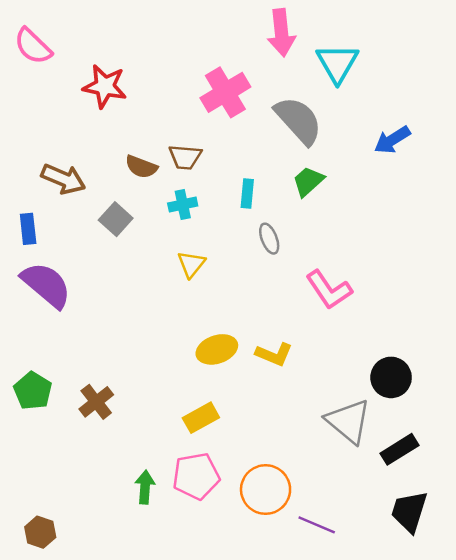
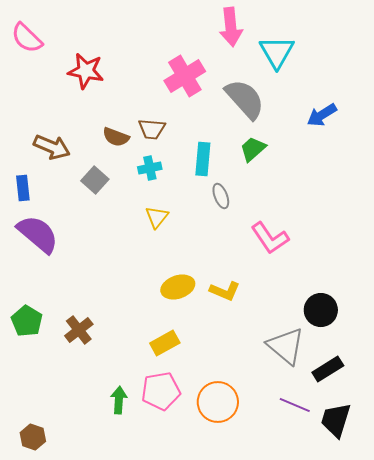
cyan rectangle: (247, 194) -> (203, 159), size x1.4
purple line: (317, 525) -> (295, 405), moved

